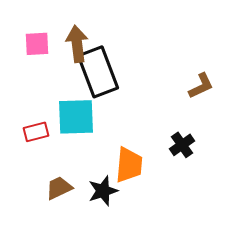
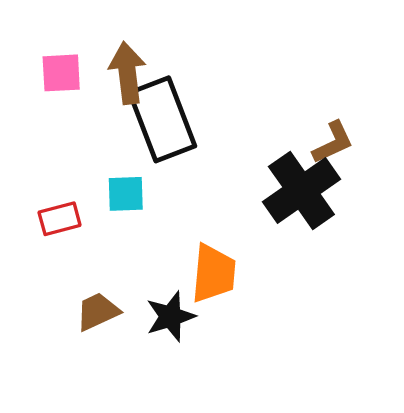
cyan square: (76, 117) -> (126, 194), size x0.6
black cross: (182, 145) -> (301, 191), moved, size x1.8

